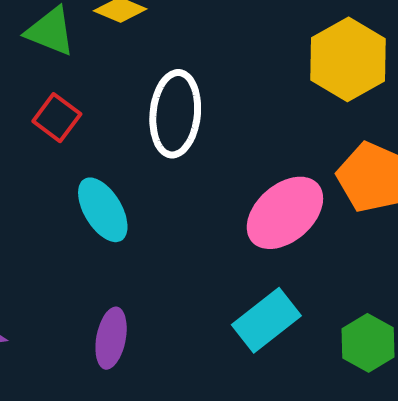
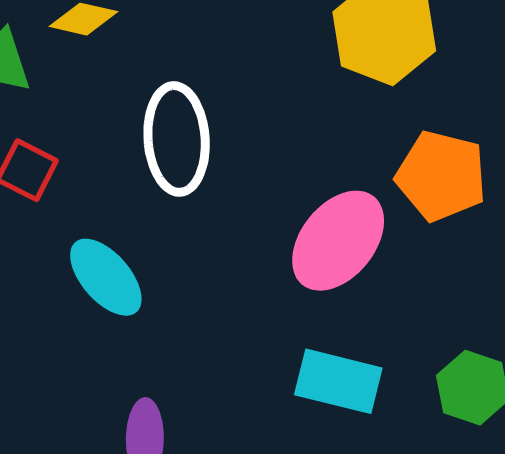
cyan rectangle: (266, 320) -> (338, 381), turned 62

